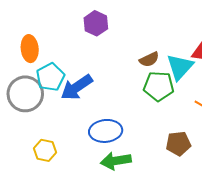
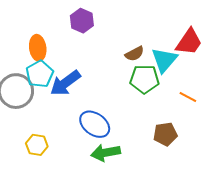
orange ellipse: (30, 49) -> (38, 48), moved
blue ellipse: (106, 131) -> (95, 124), turned 44

